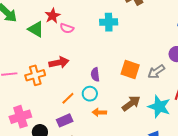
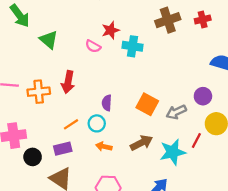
red star: (52, 16) -> (110, 30), moved
pink semicircle: (67, 28) -> (93, 46), moved
red arrow: (59, 63) -> (68, 82), turned 102
cyan star: (159, 107) -> (173, 152), turned 30

